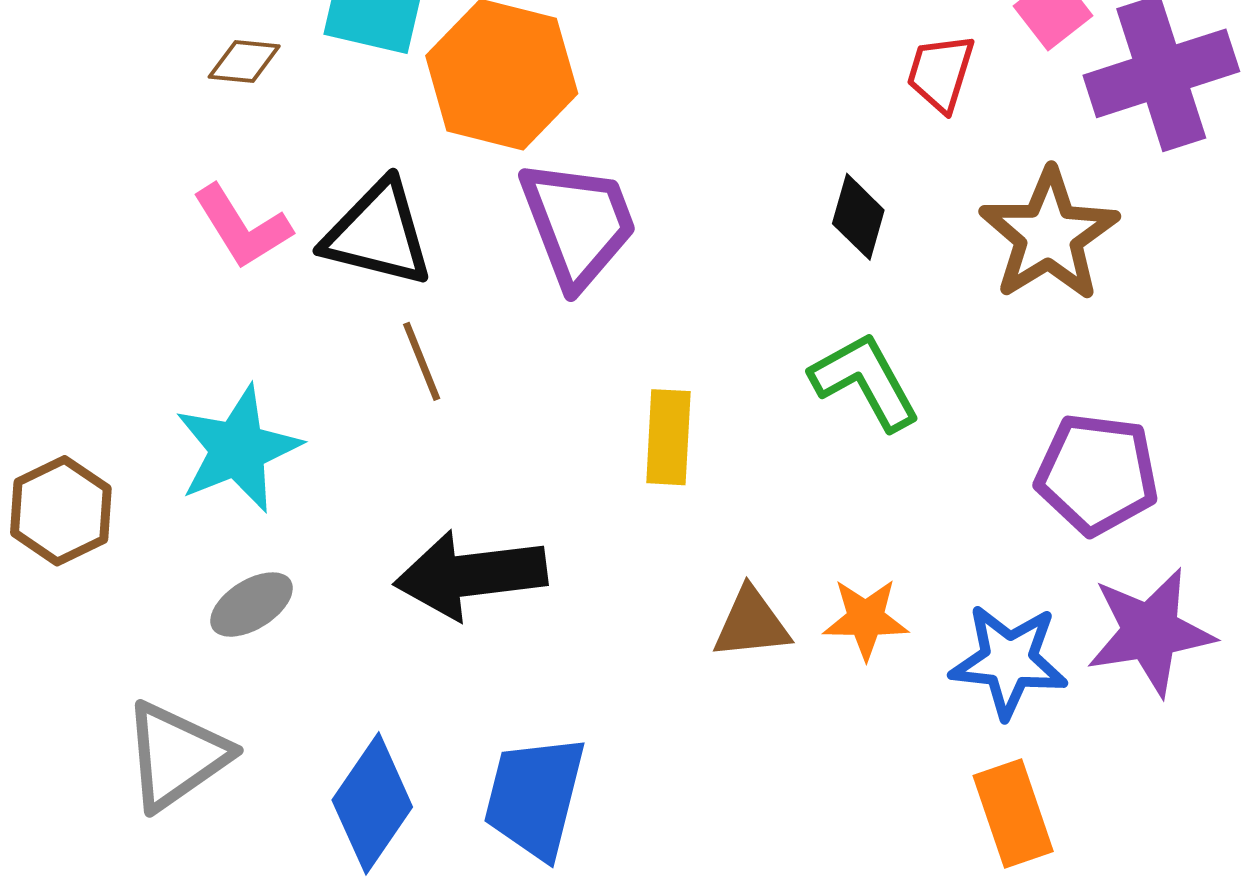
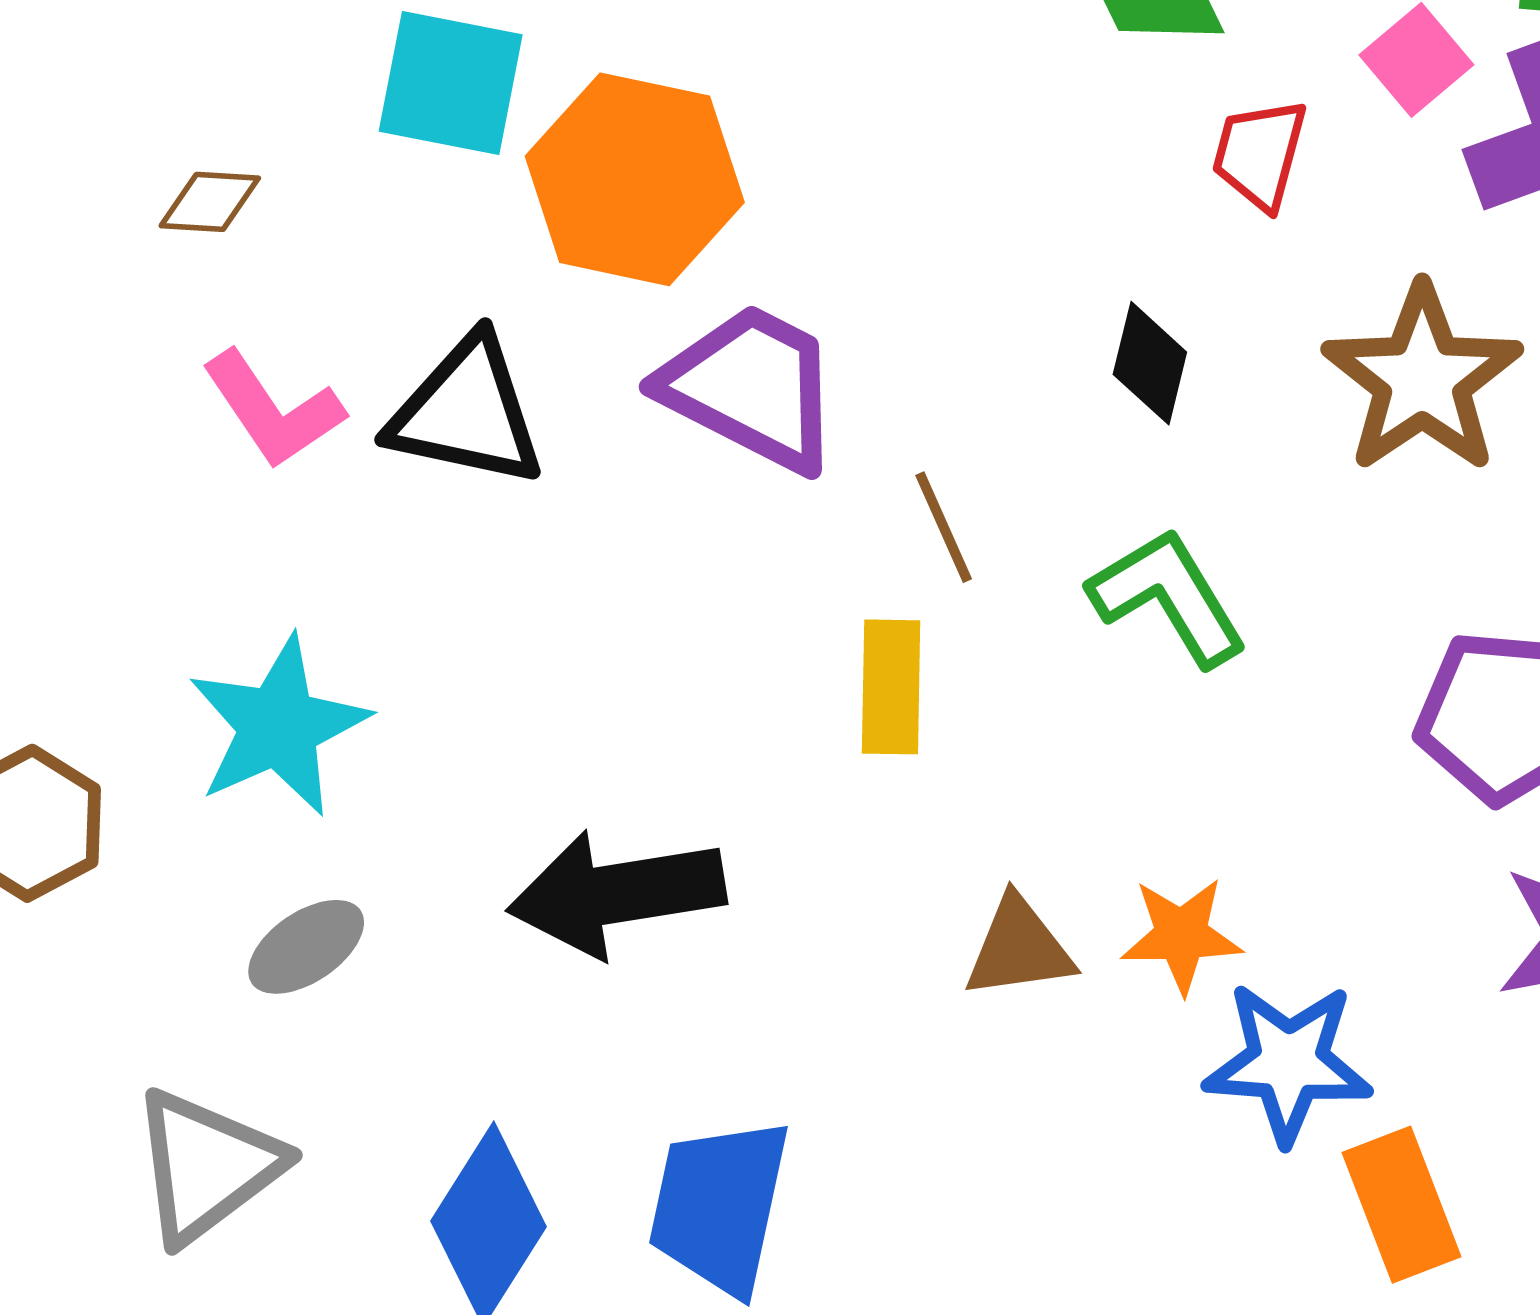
brown diamond: (244, 61) -> (210, 202), moved
purple trapezoid: (578, 224) -> (751, 387), turned -40
brown line: (422, 361) -> (944, 527), moved
blue star: (1009, 661) -> (1288, 1063), moved

